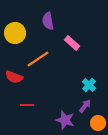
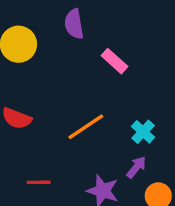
orange line: (38, 59) -> (86, 127), moved
red line: (27, 105) -> (39, 182), moved

